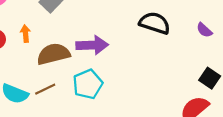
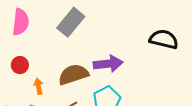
orange arrow: (25, 34) -> (39, 86), moved

